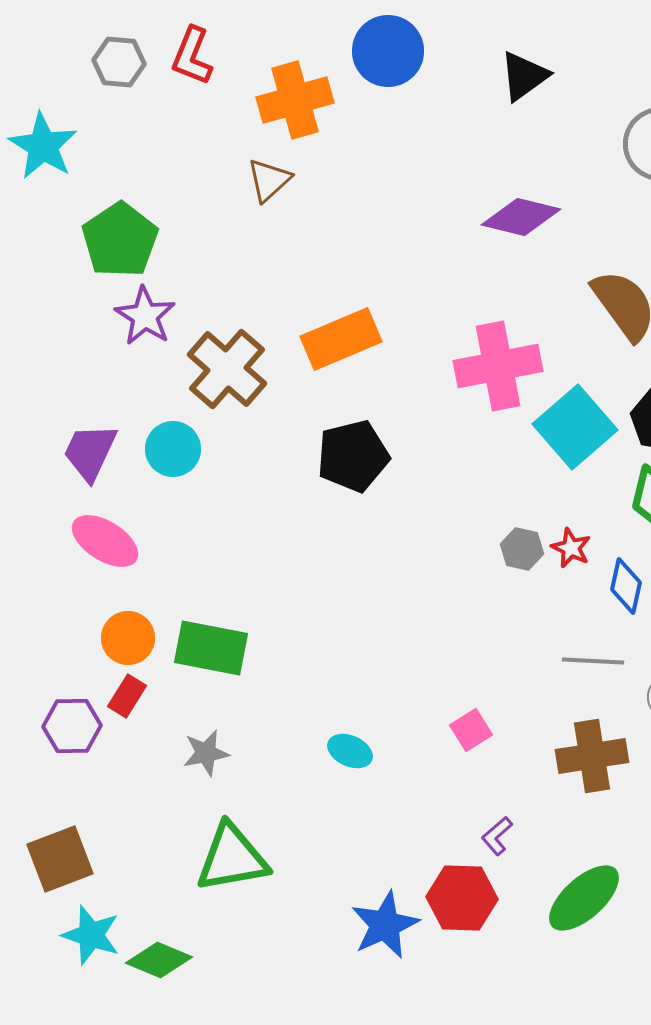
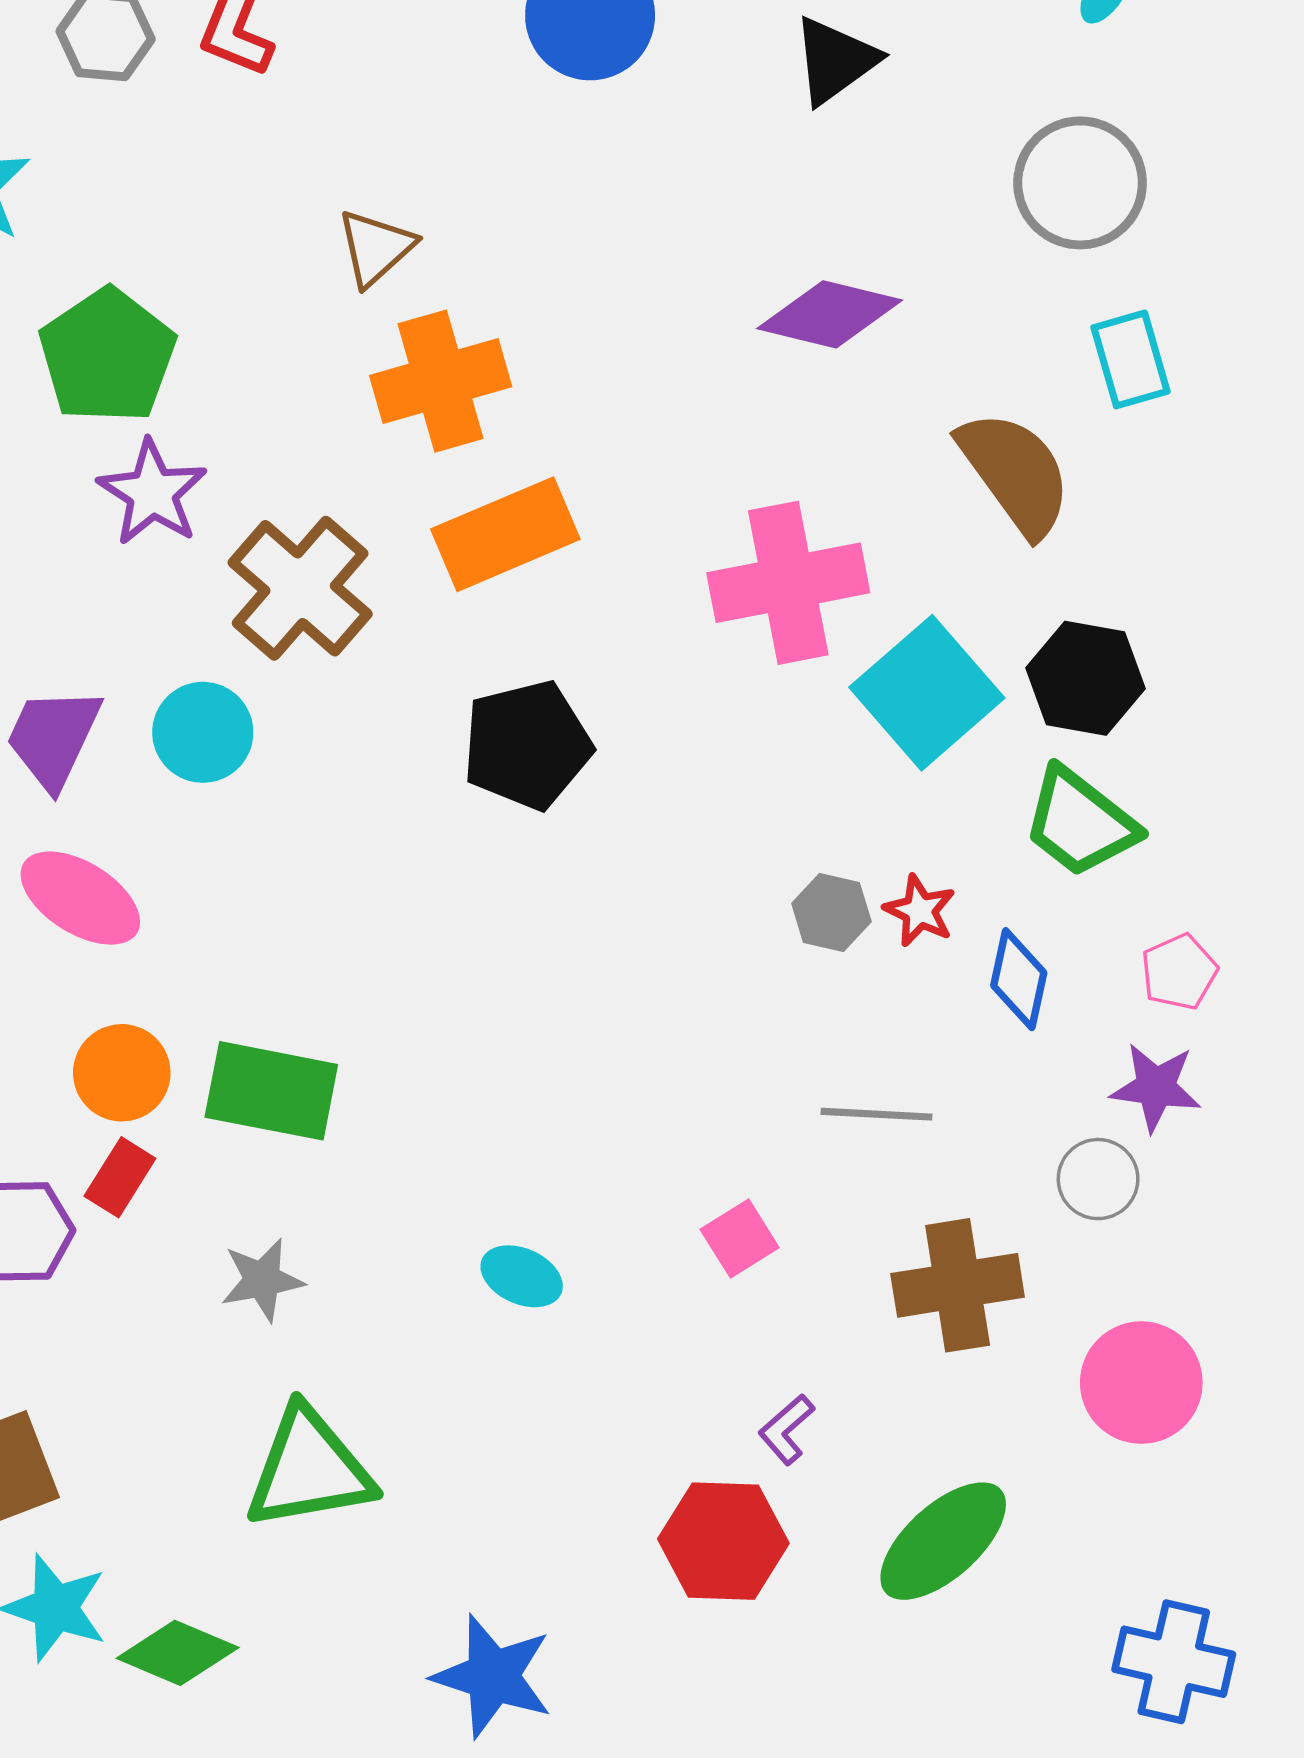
orange cross: (295, 100) -> (441, 381), moved
gray line: (593, 661) -> (876, 1114), moved
blue star: (385, 925) -> (493, 1676), moved, turned -30

